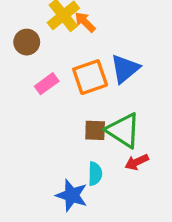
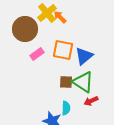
brown circle: (27, 42) -> (25, 29), size x1.6
blue triangle: (125, 69) -> (84, 56), moved
orange square: (90, 77) -> (63, 50), turned 30

